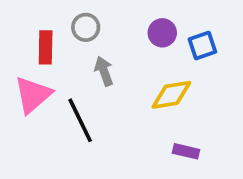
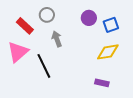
red rectangle: (46, 47) -> (25, 26), turned -48
yellow diamond: (171, 95) -> (108, 52), moved

